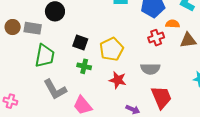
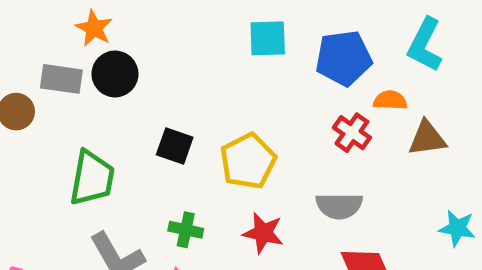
gray rectangle: (33, 28) -> (61, 79), moved
red cross: (156, 38) -> (352, 133), turned -35
green cross: (84, 66) -> (186, 230), moved

